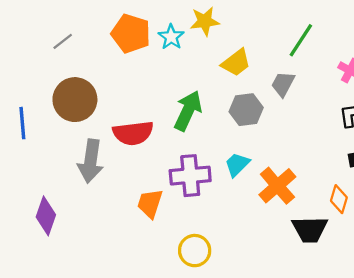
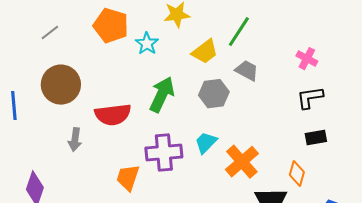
cyan star: (171, 37) -> (147, 44), moved
green line: (301, 40) -> (239, 32), moved
gray trapezoid: (283, 84) -> (247, 71), turned 90
gray arrow: (91, 161) -> (75, 140), size x0.6

